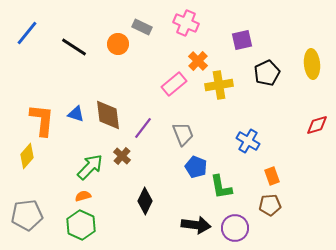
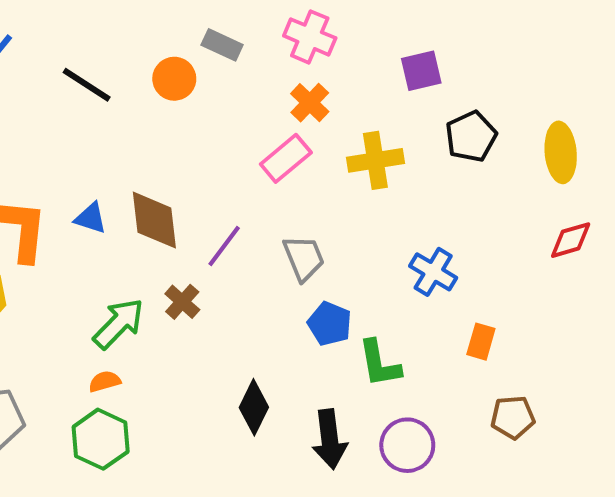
orange cross: (198, 61) -> (310, 103), moved
yellow ellipse: (312, 64) -> (561, 152), moved
orange rectangle: (272, 176) -> (481, 342), turned 36
black diamond: (145, 201) -> (254, 407), moved
brown pentagon: (270, 205) -> (513, 417), moved
black arrow: (196, 225) -> (330, 439), turned 76

